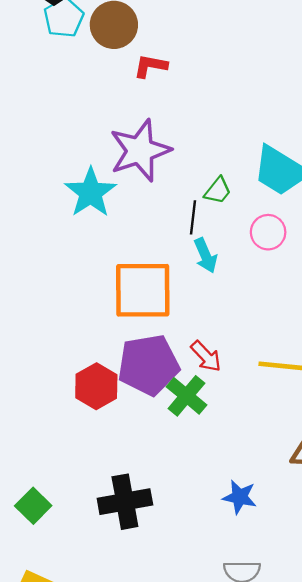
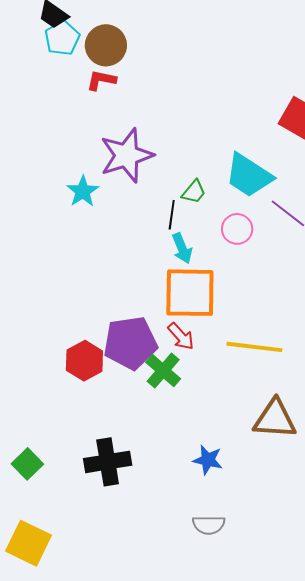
red L-shape: (150, 66) -> (101, 80), moved
cyan star: (91, 193) -> (83, 191), size x0.7
orange square: (143, 290) -> (190, 293), moved

